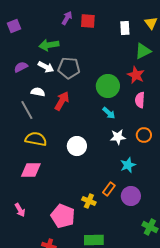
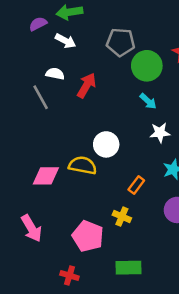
purple semicircle: (21, 67) -> (38, 24), moved
gray pentagon: (69, 68) -> (121, 42), moved
yellow semicircle: (36, 139) -> (83, 165), moved
orange rectangle: (109, 189) -> (136, 185), moved
pink arrow: (20, 210) -> (31, 228), size x1.5

